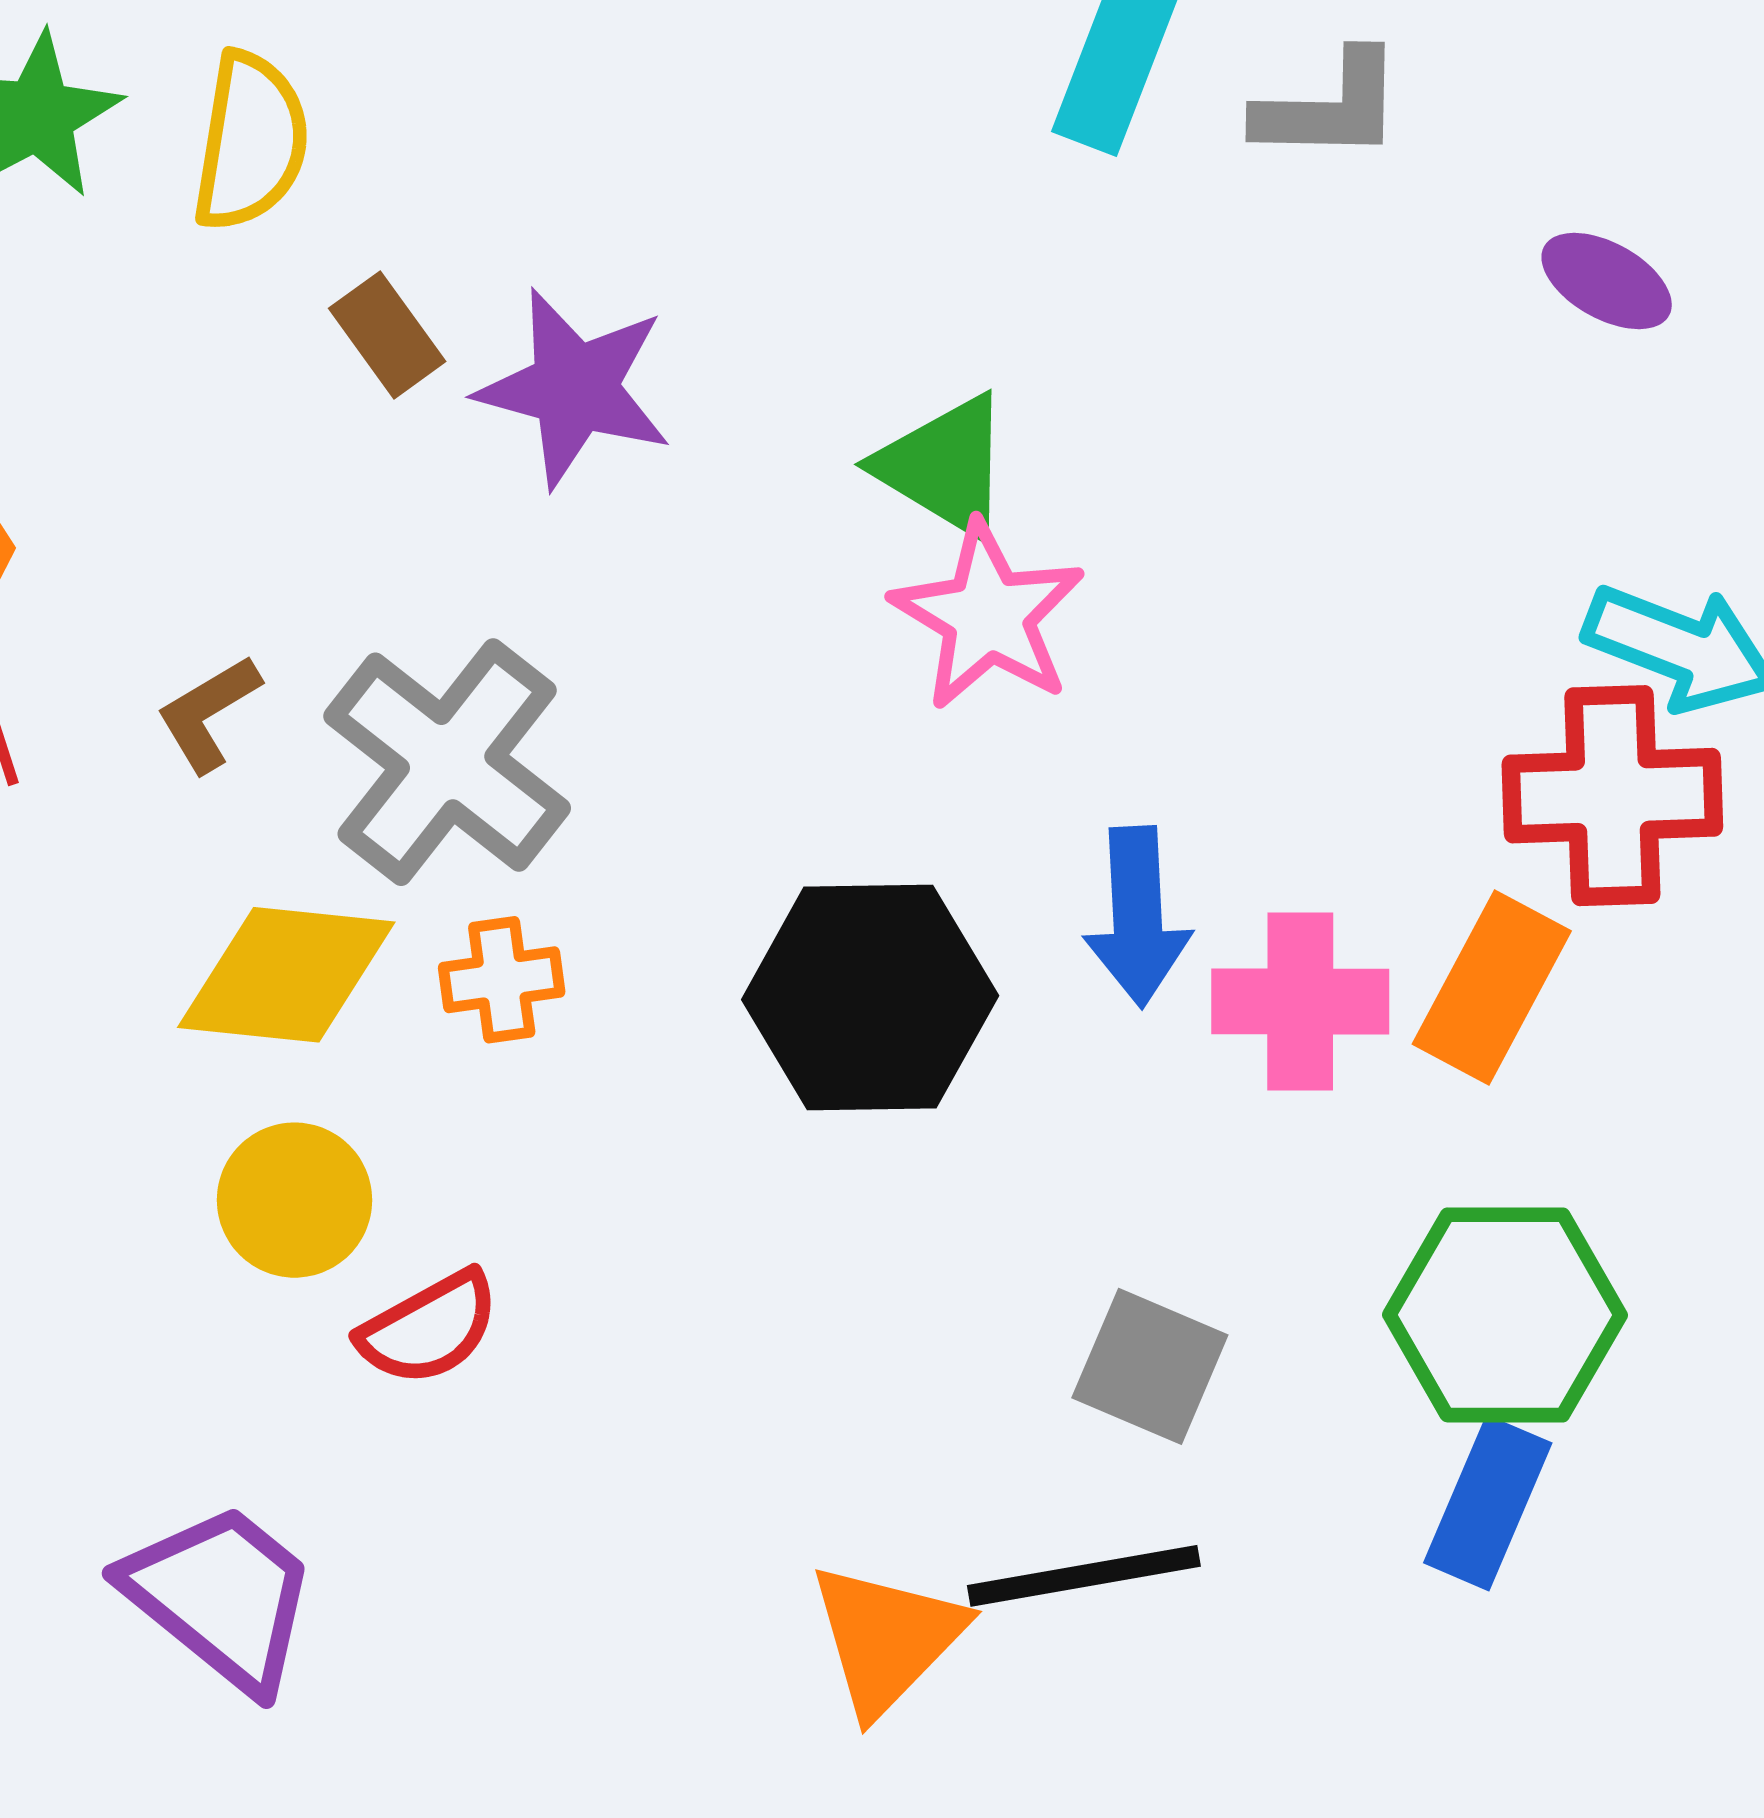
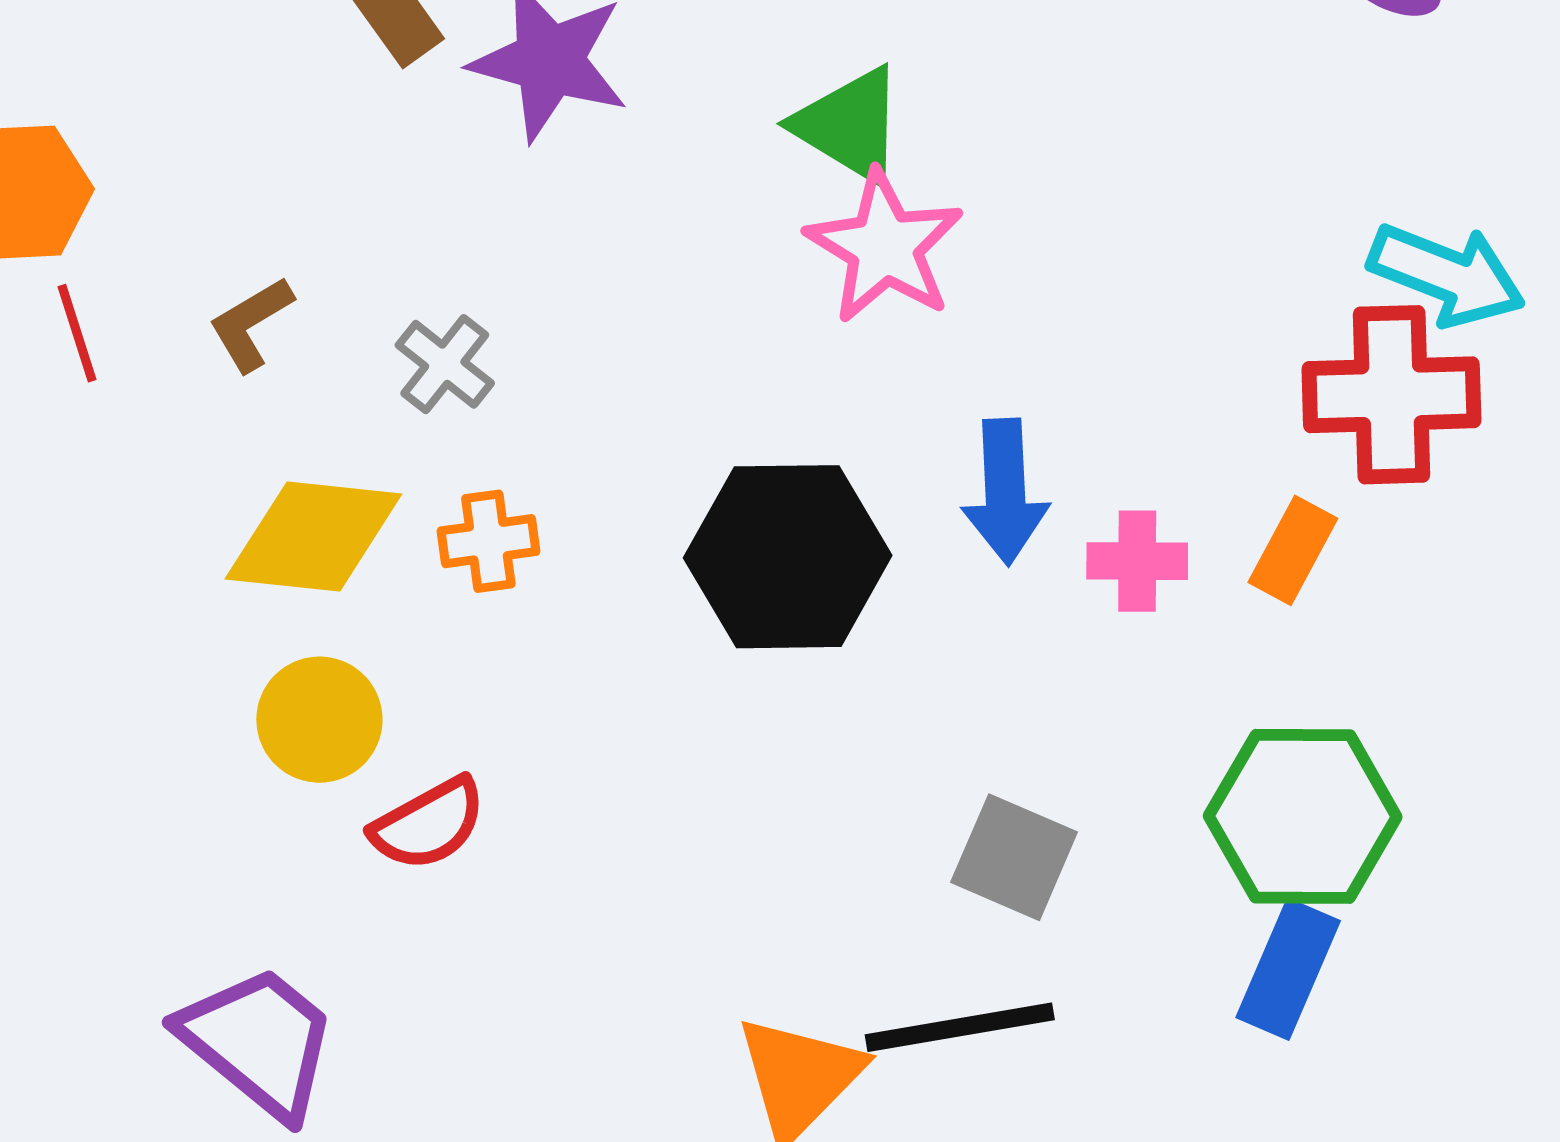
gray cross: (447, 762) -> (445, 364), size x0.5
orange rectangle: (1492, 988) -> (1293, 550), size x0.7
pink cross: (1300, 1001) -> (1137, 561), size x0.7

